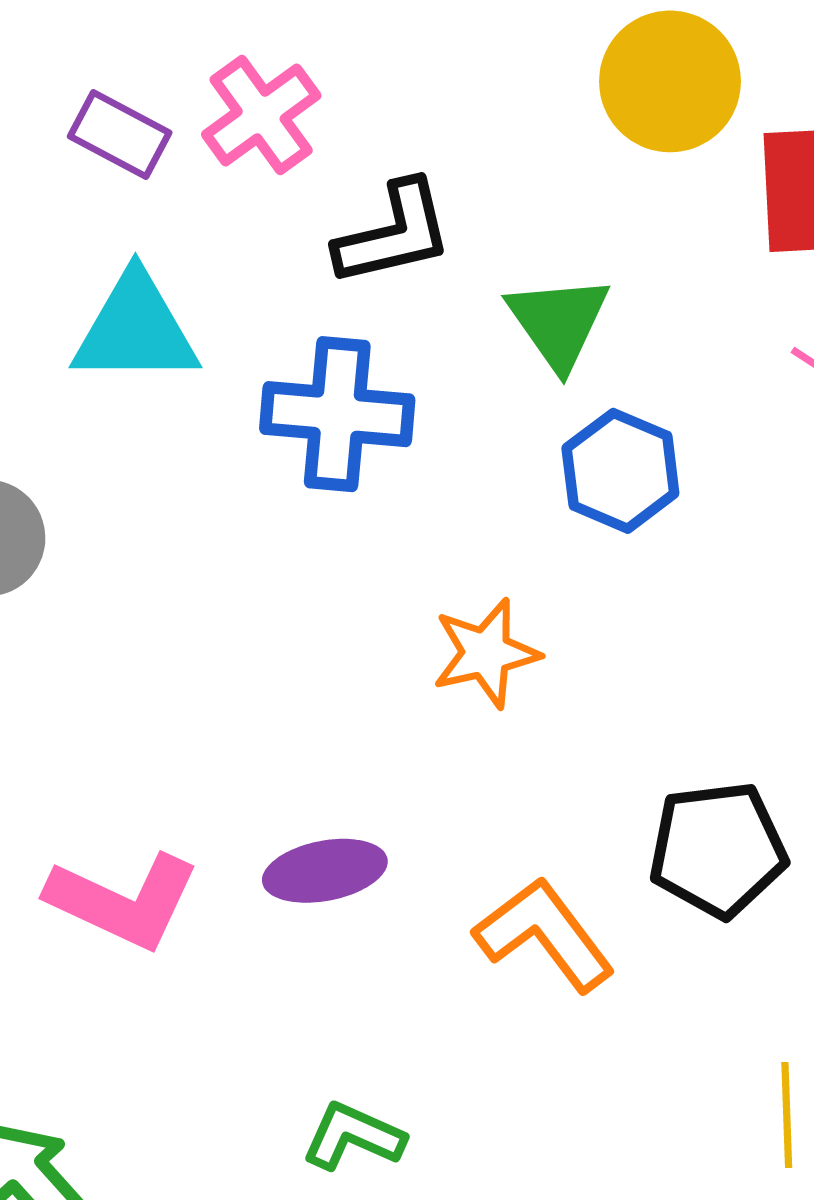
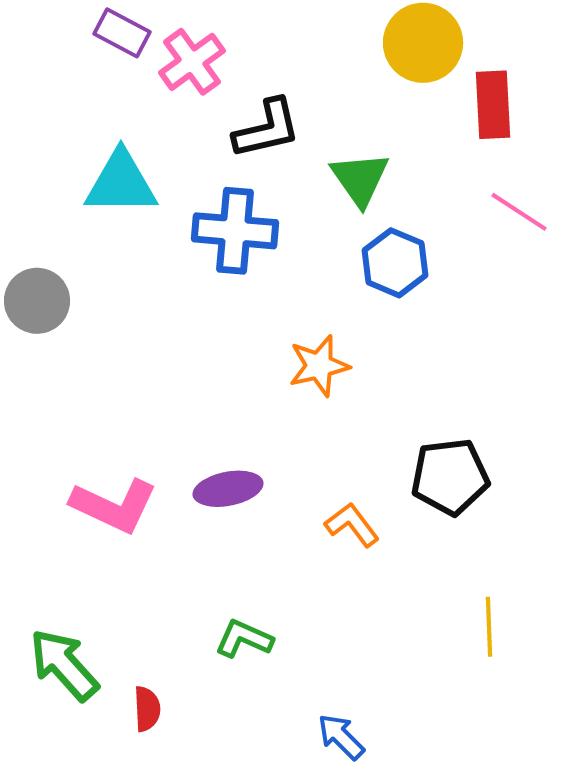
purple rectangle: (120, 135) -> (122, 33), moved
orange L-shape: (544, 935) -> (352, 525), size x0.7

